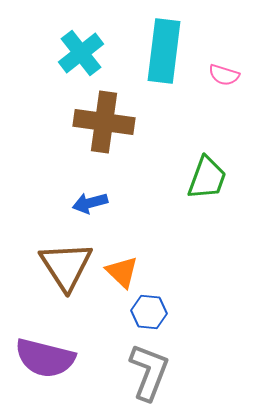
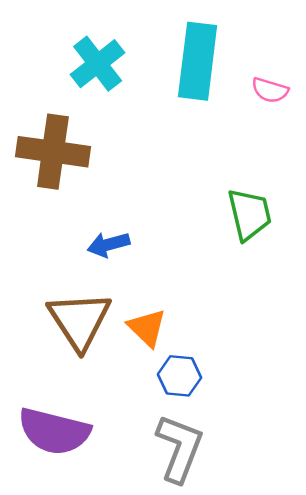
brown cross: (104, 122) -> (53, 152), moved
green trapezoid: (207, 178) -> (249, 214), turned -33

